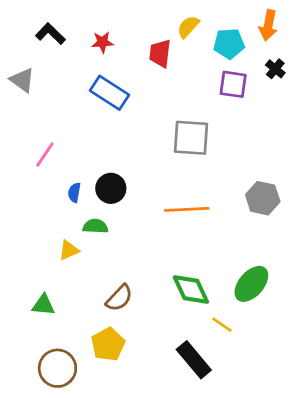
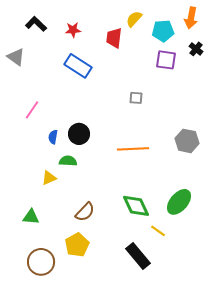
gray square: (191, 138) -> (136, 98), size x0.5

